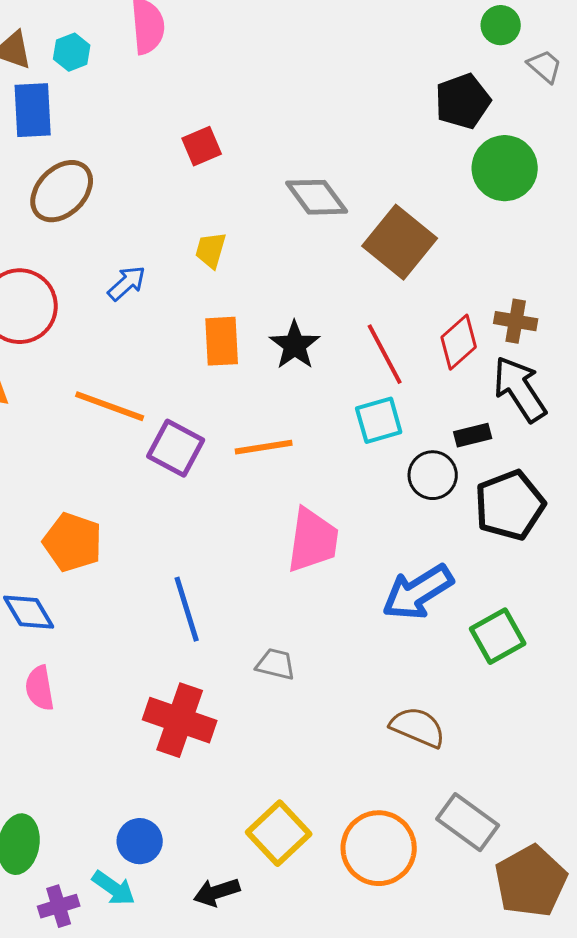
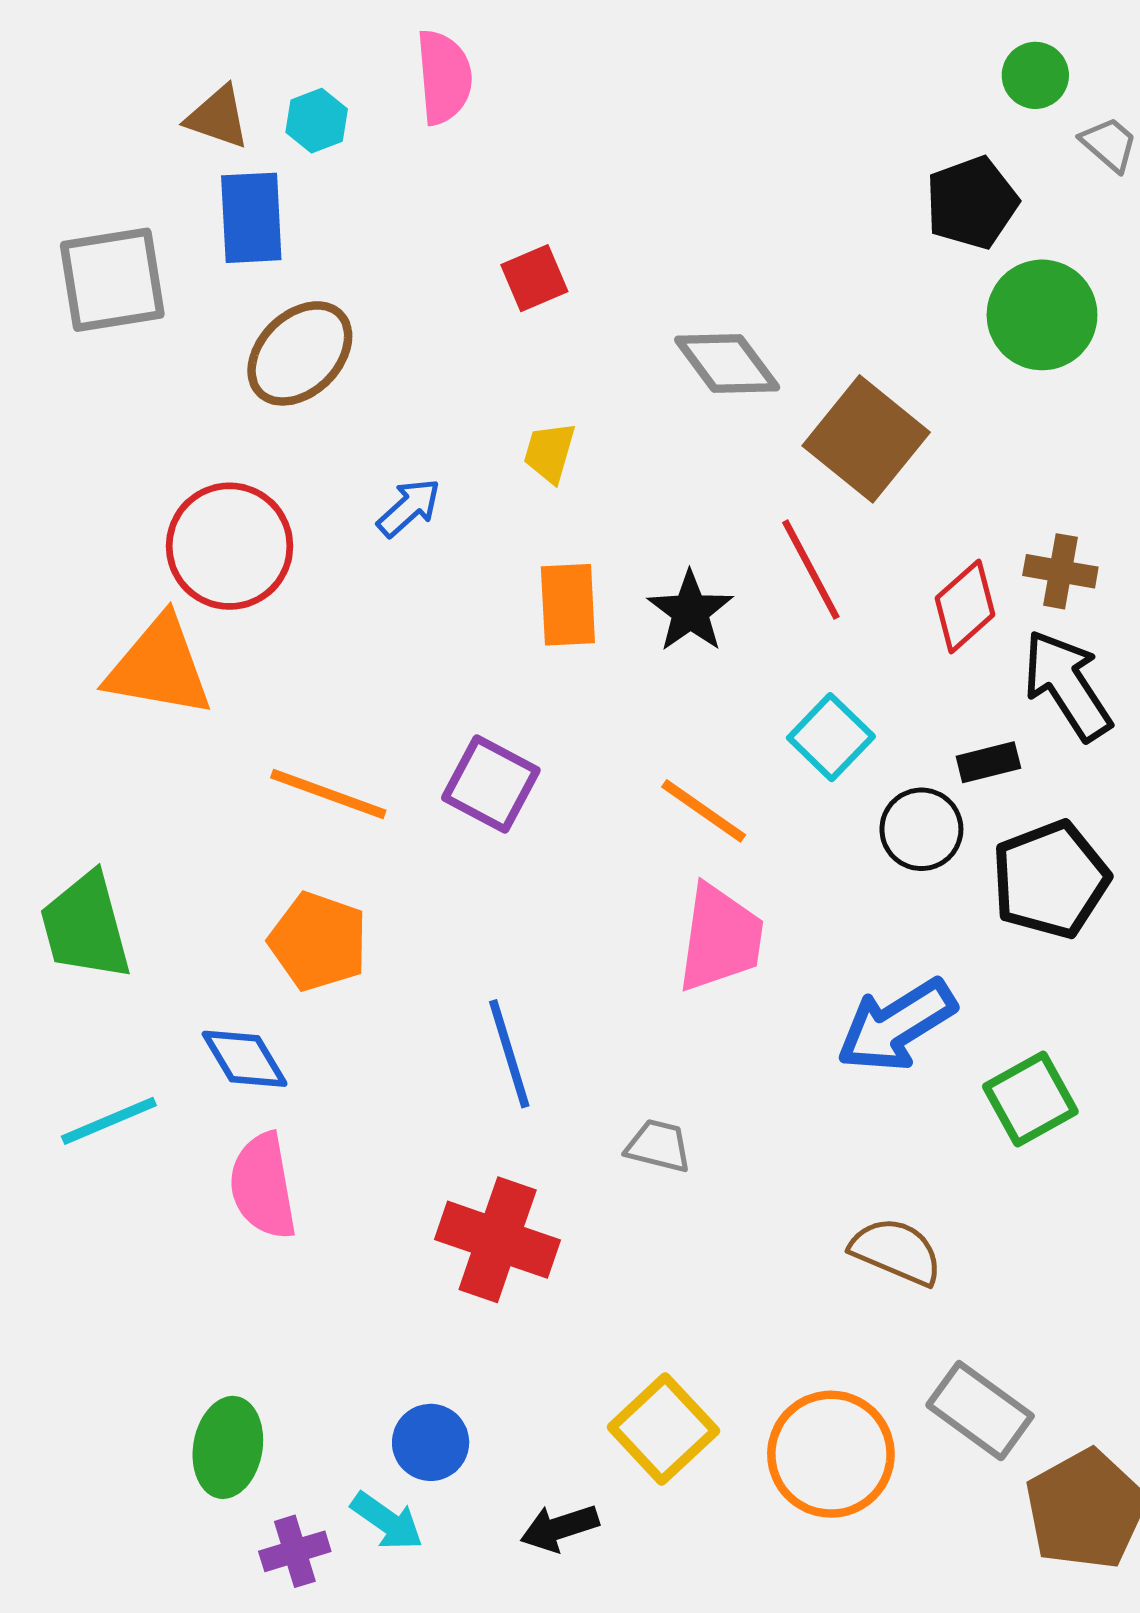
red line: (385, 354) -> (811, 570), moved
orange line: (110, 406) -> (328, 794), moved
cyan square: (379, 420) -> (831, 737), turned -30
orange line: (264, 447) -> (704, 811), moved, turned 44
pink semicircle: (40, 688) -> (263, 1186), size x1.4

